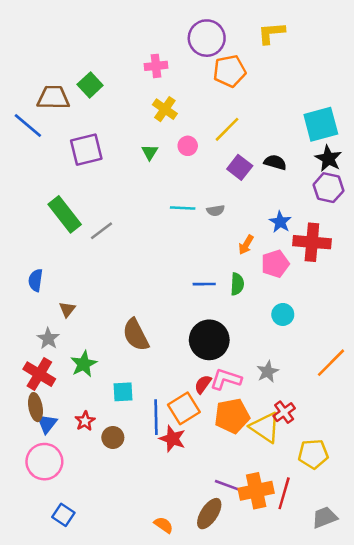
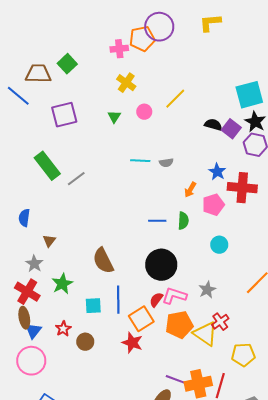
orange pentagon: (230, 71) -> (142, 39), moved
purple square: (240, 167) -> (231, 129), moved
blue line: (156, 417) -> (118, 300), moved

